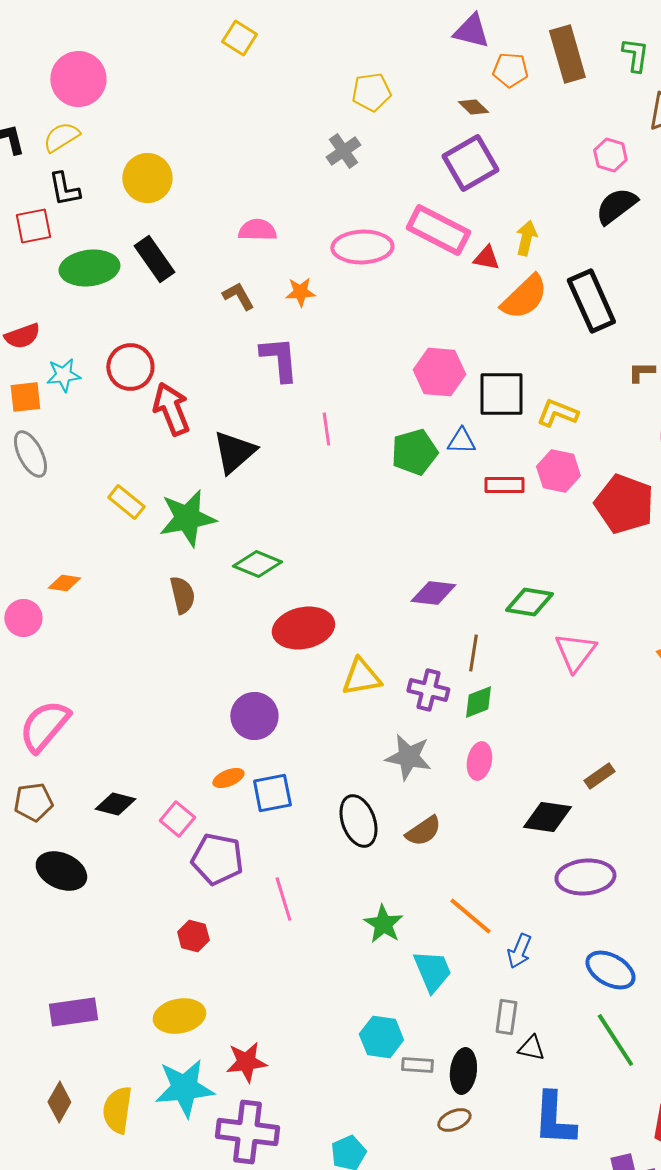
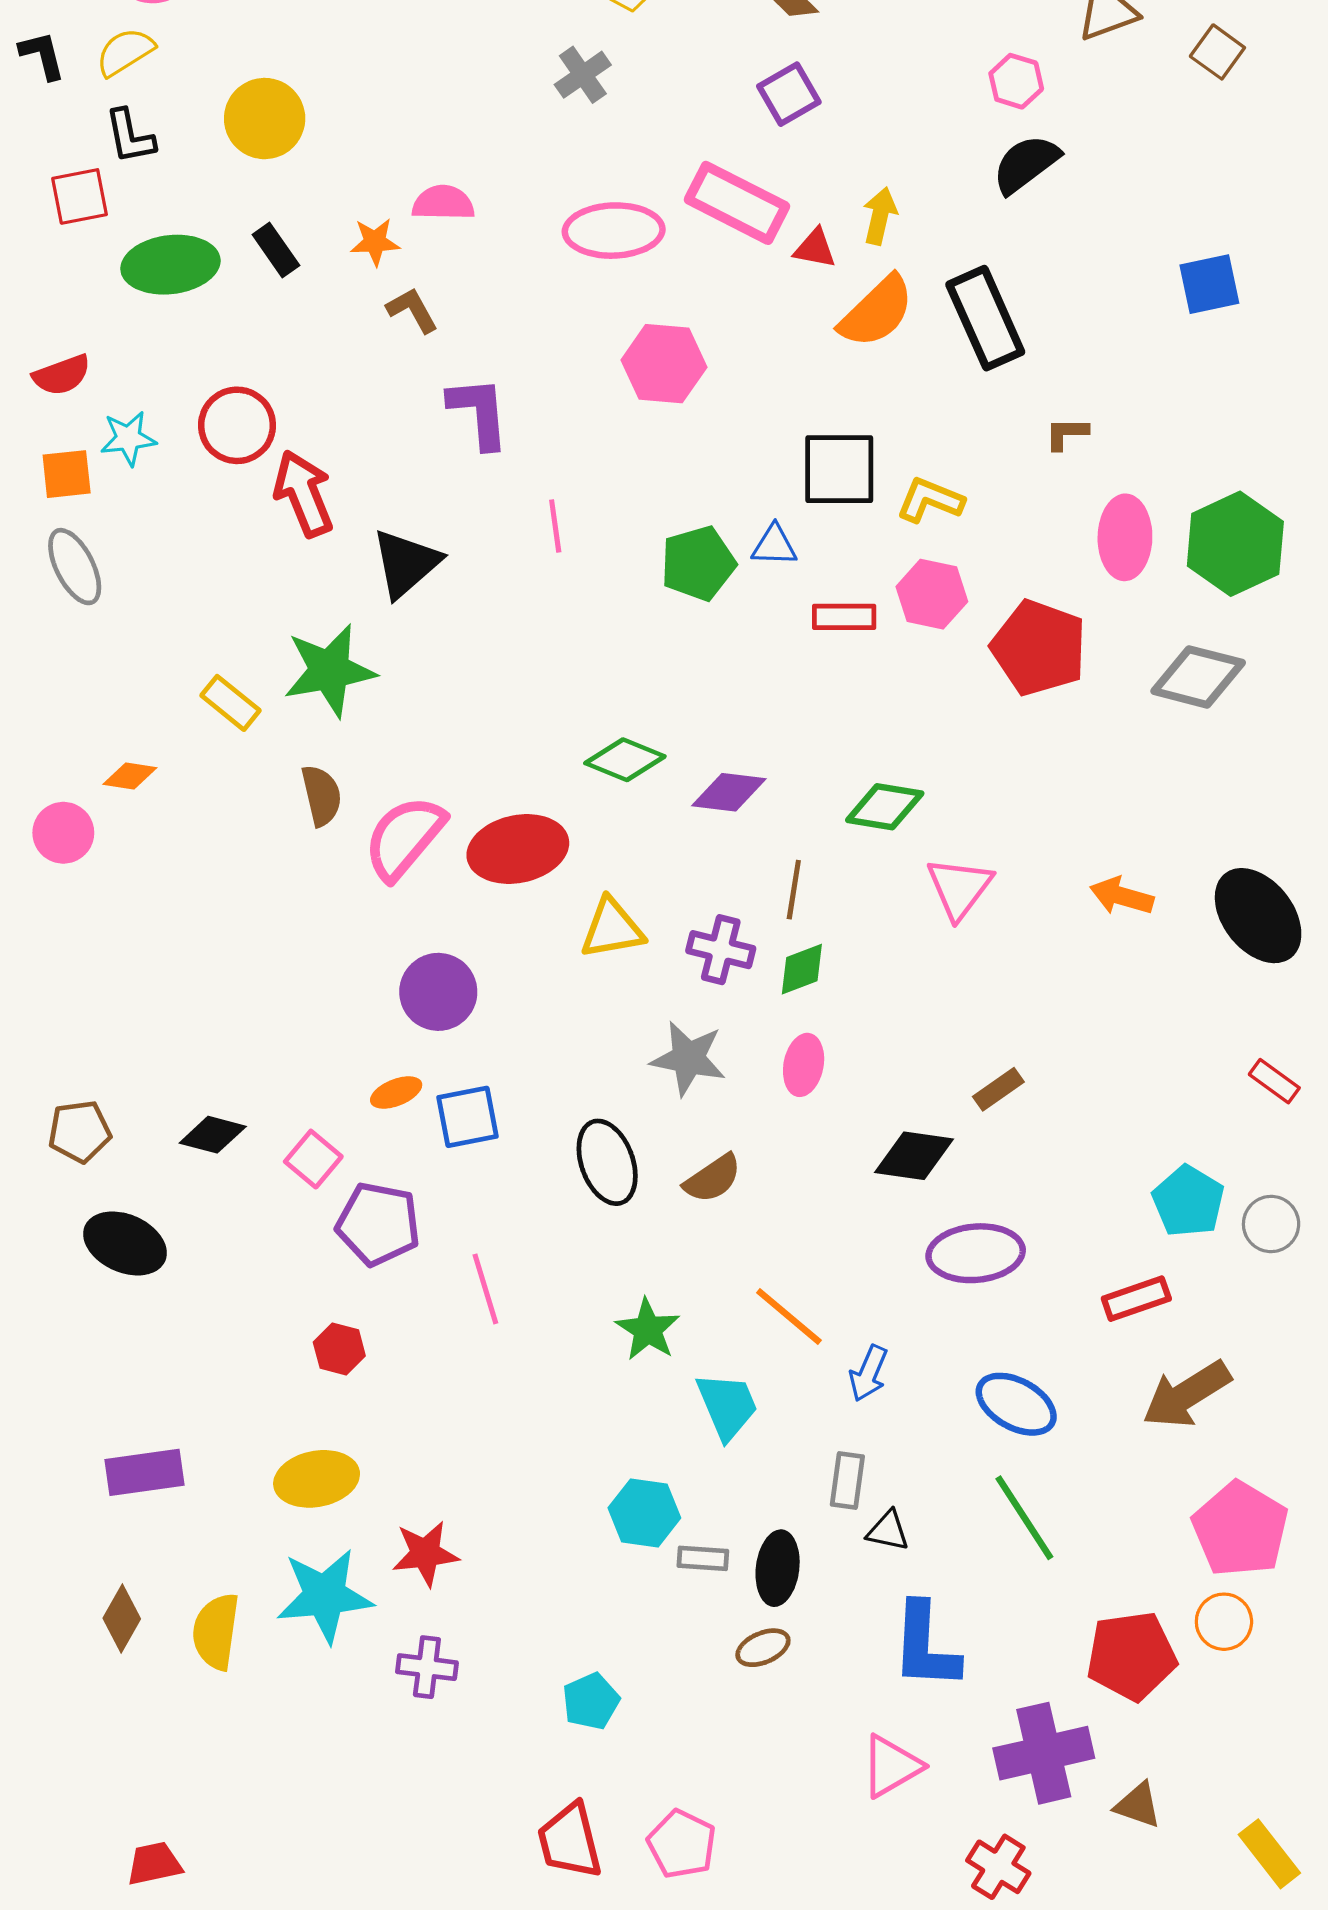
purple square: (470, 163) -> (789, 94), size x0.7
black rectangle: (154, 259) -> (276, 250), size x0.7
orange star: (300, 292) -> (375, 242), moved
pink hexagon: (439, 372) -> (664, 364), moved
yellow rectangle: (126, 502) -> (231, 703), moved
green diamond: (257, 564) -> (625, 760), moved
pink semicircle: (44, 726) -> (404, 838), moved
purple cross: (247, 1132) -> (427, 1667), size x0.6

